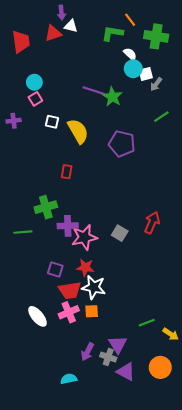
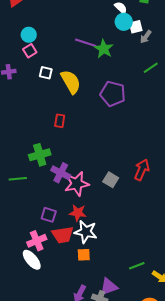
purple cross: (68, 226) -> (61, 173), turned 30
pink cross: (69, 312) -> (37, 241), moved
purple triangle: (118, 345) -> (109, 287), turned 42

